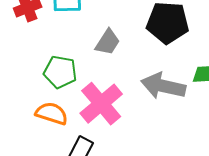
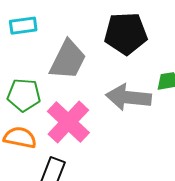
gray trapezoid: (108, 42) -> (68, 60), size x1.5

